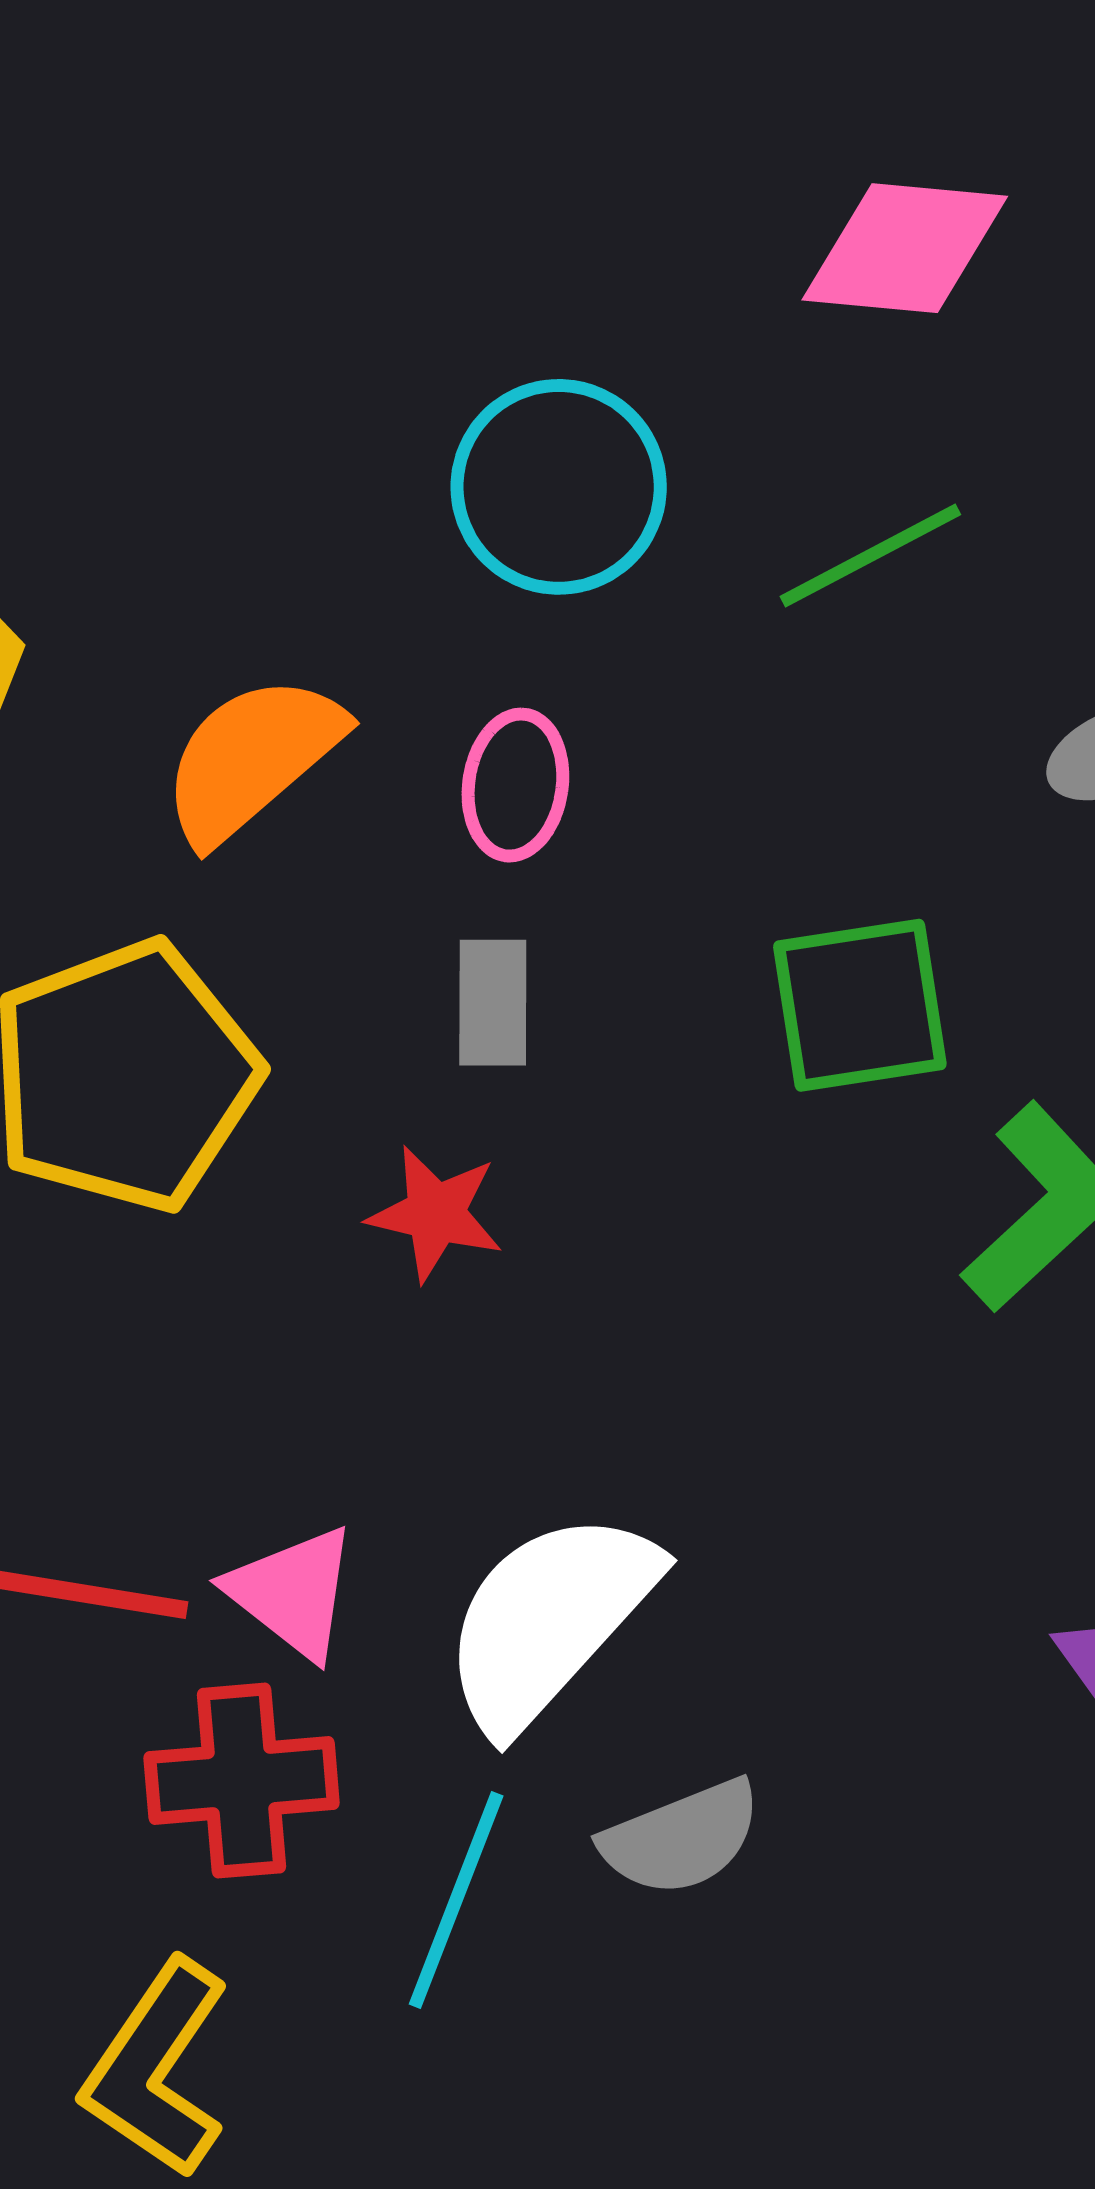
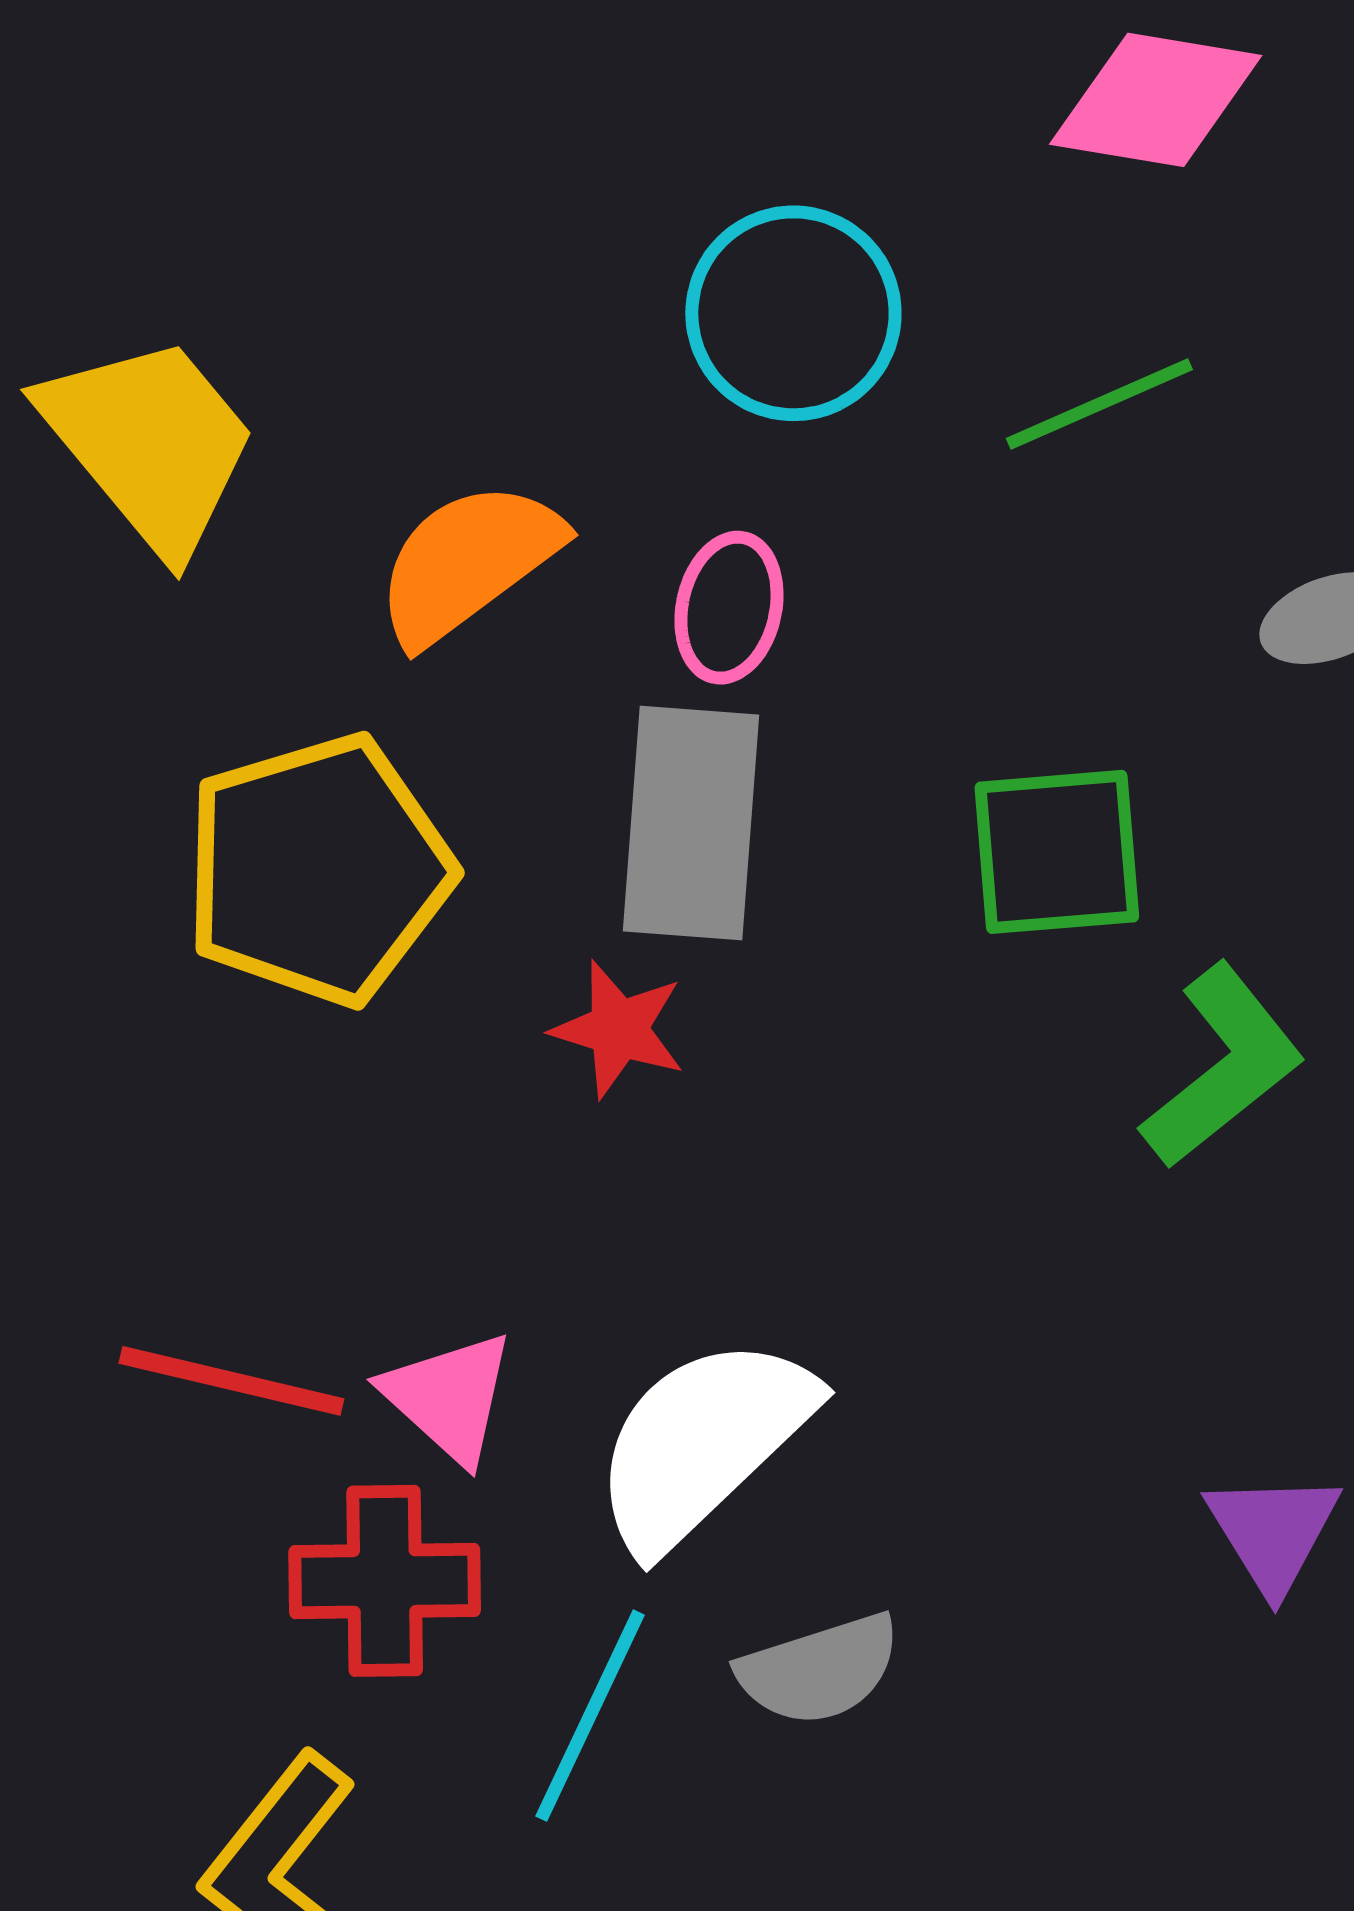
gray rectangle: (493, 1003) -> (691, 823), size x1.8

